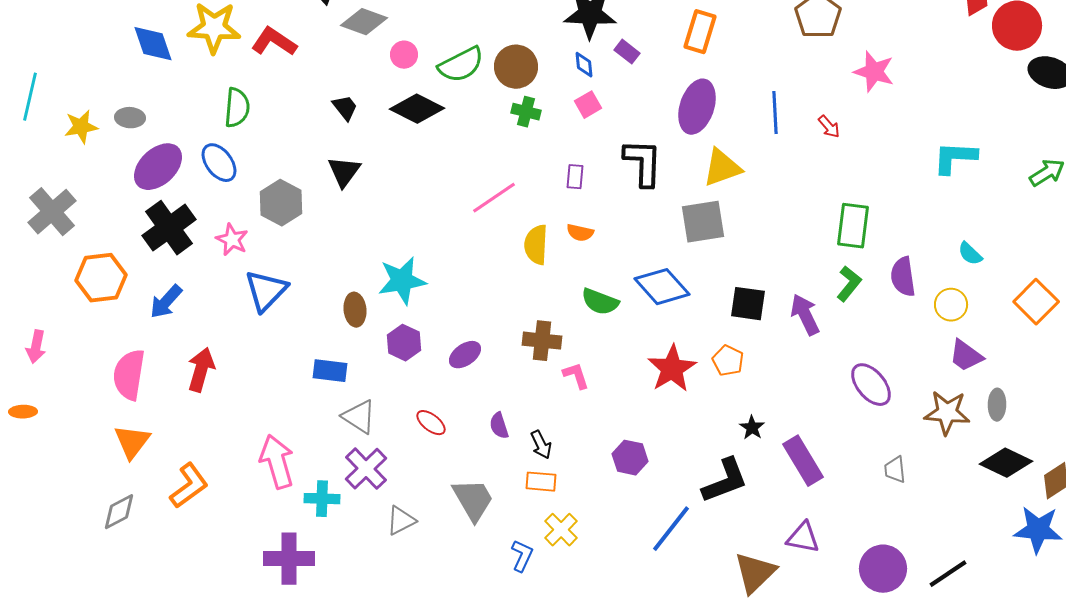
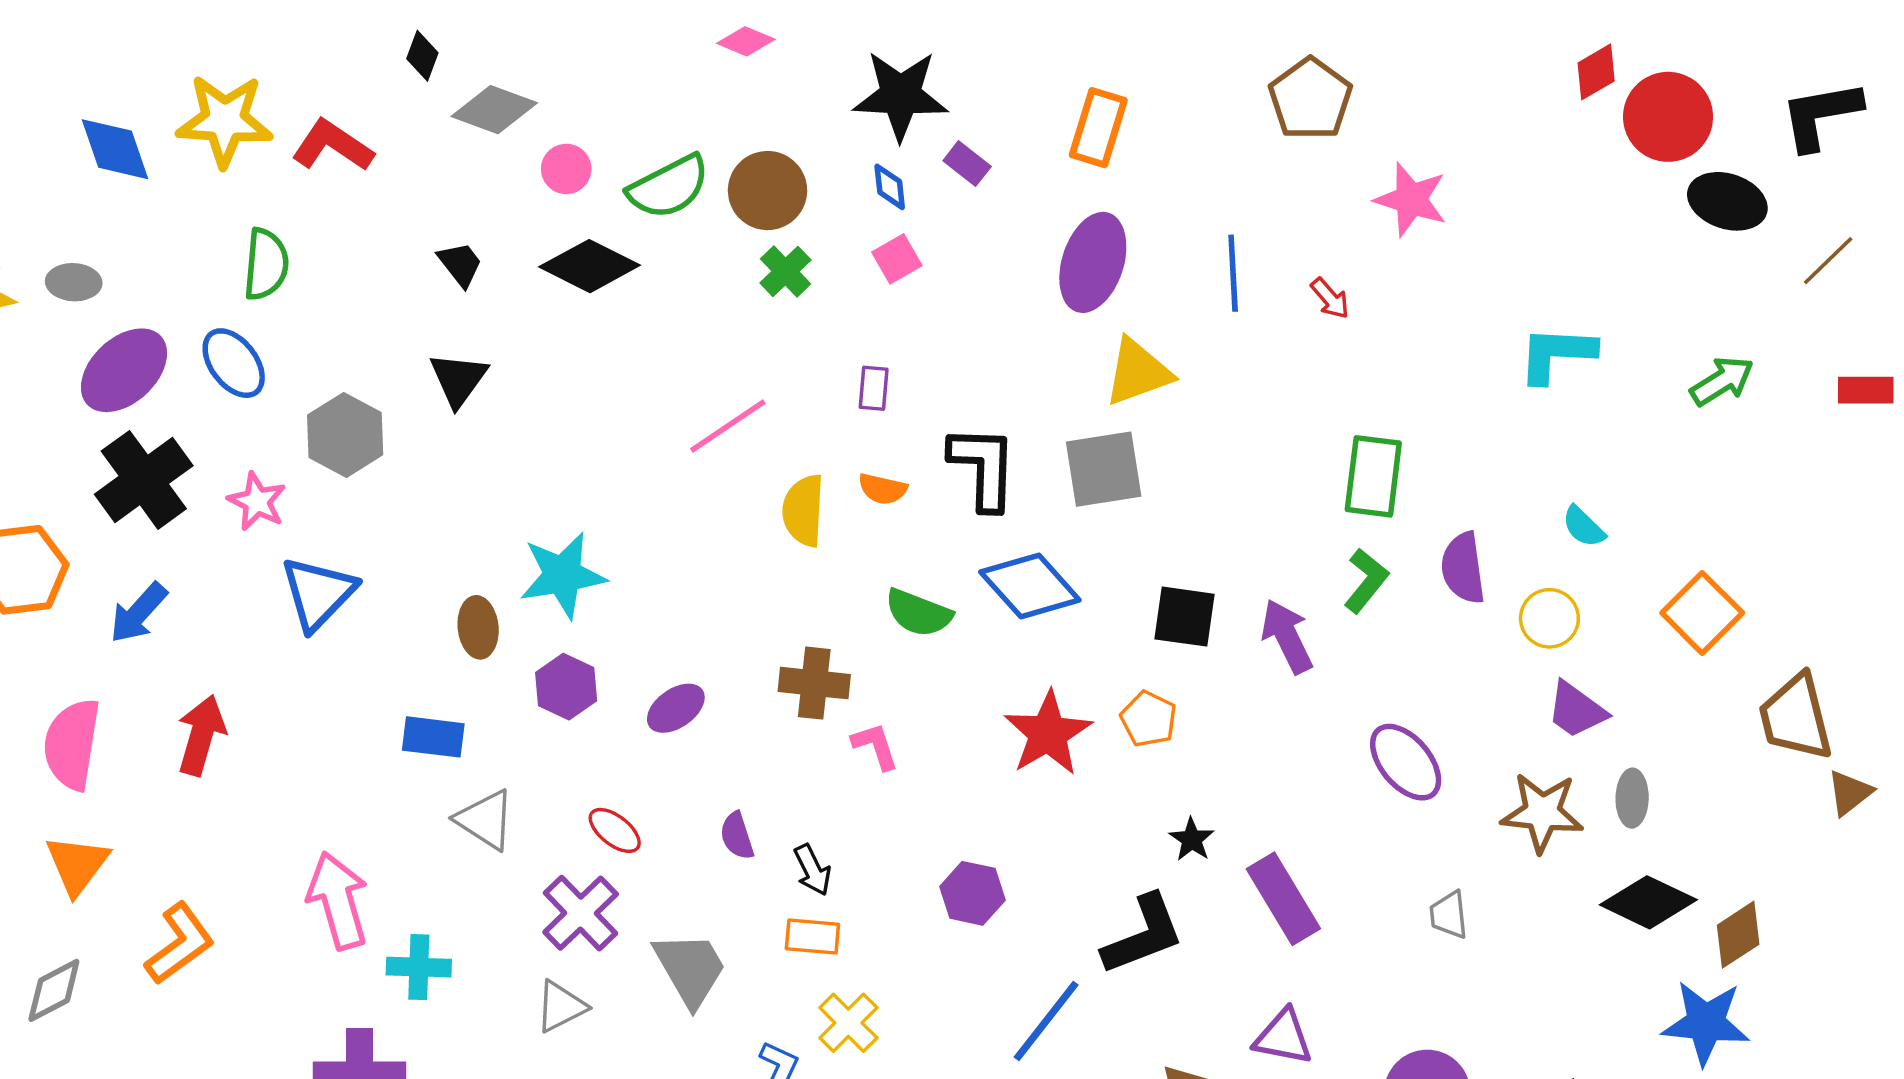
green cross: (526, 112) -> (785, 271), turned 32
black L-shape: (643, 163) -> (983, 467), moved
purple cross: (366, 469) -> (581, 913), moved

